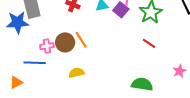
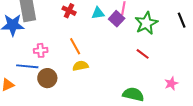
brown circle: (65, 42) -> (47, 78), moved
yellow semicircle: (76, 73) -> (80, 66), moved

